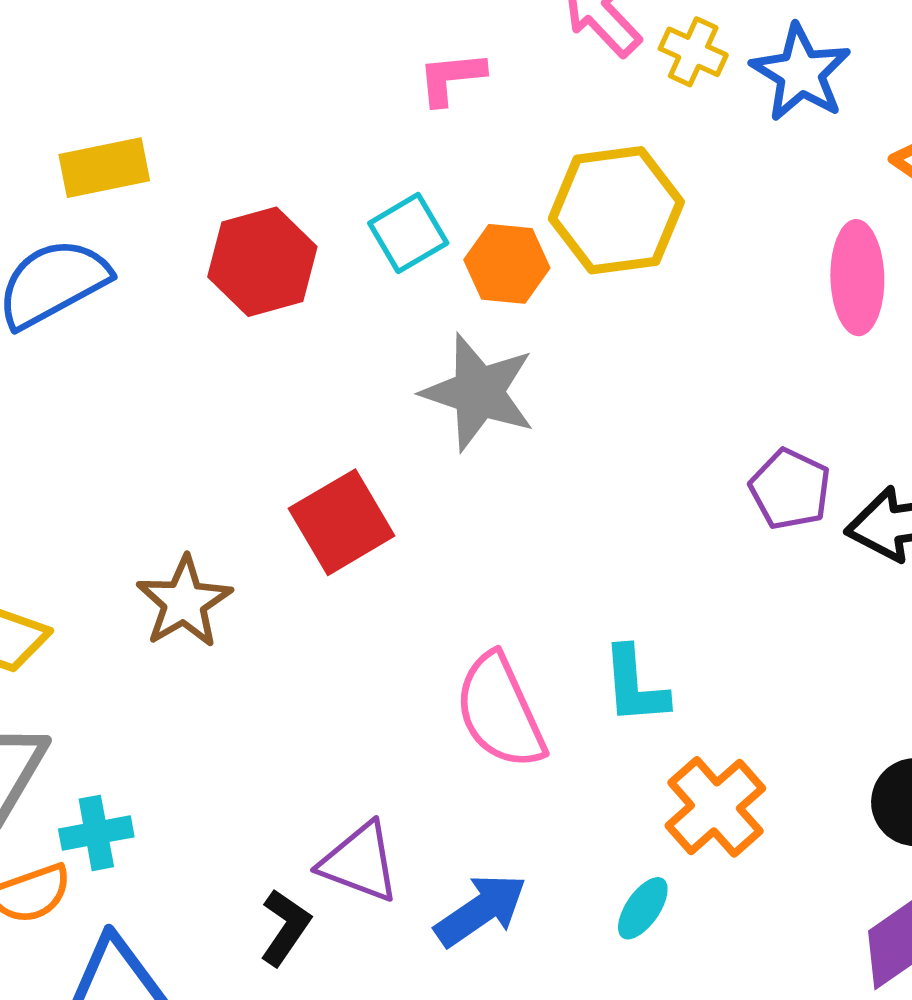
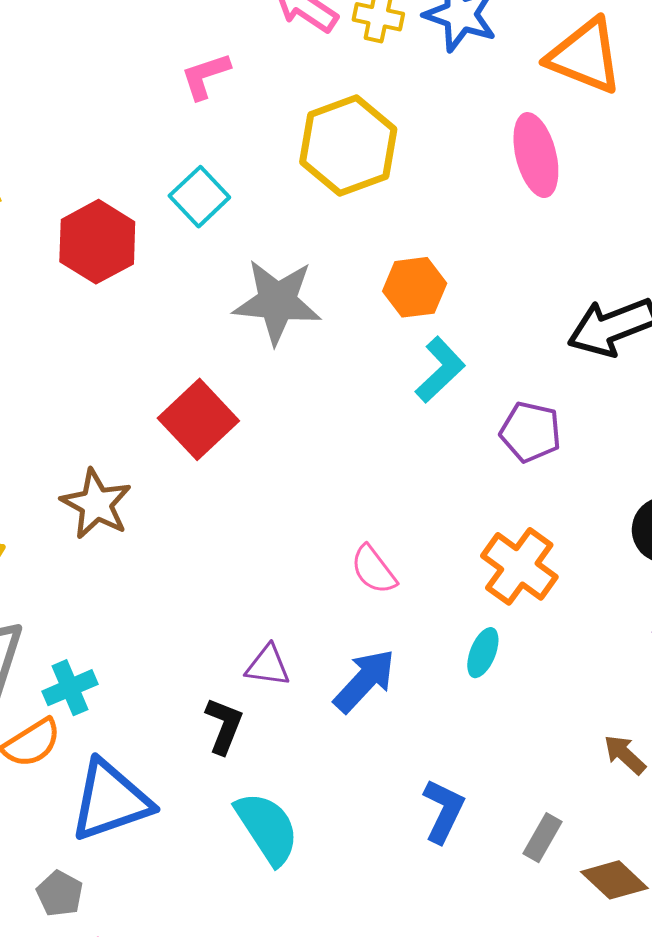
orange hexagon: (507, 264) -> (415, 287), moved
purple pentagon: (790, 489) -> (531, 432), moved
cyan L-shape: (635, 685) -> (440, 370), moved, turned -116
pink semicircle: (500, 711) -> (374, 570), moved, size x0.6
purple triangle: (360, 862) -> (268, 666), size x0.7

